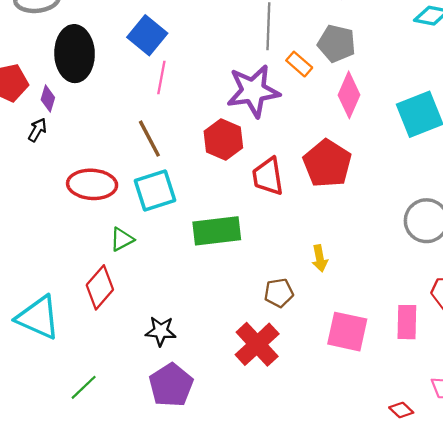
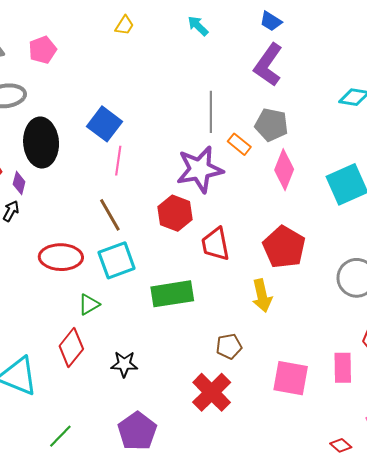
red pentagon: (327, 163) -> (284, 247), moved
yellow arrow: (320, 258) -> (262, 296), moved, size x1.4
black star: (161, 331) -> (124, 364), moved

